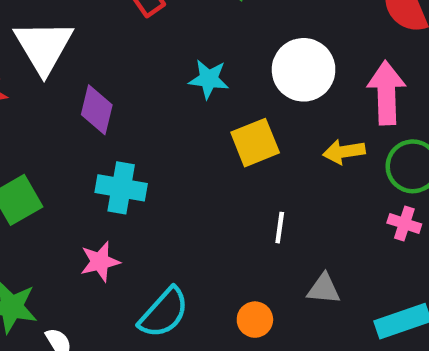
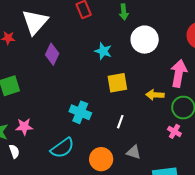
white circle: (304, 70) -> (145, 40), moved
cyan cross: (121, 188) -> (80, 112), moved
pink star: (100, 262) -> (24, 127), moved
orange circle: (255, 320) -> (101, 159), size x1.5

